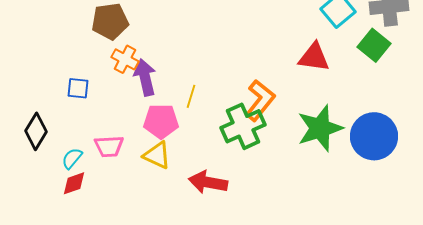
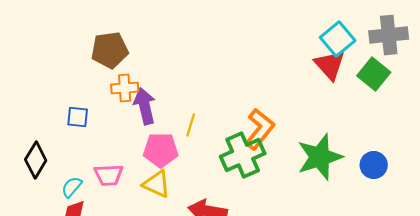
red triangle: (314, 57) -> (330, 65), moved, turned 40
orange cross: (125, 59) -> (125, 88), turned -32
blue circle: (374, 136) -> (374, 165), size x0.6

